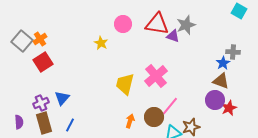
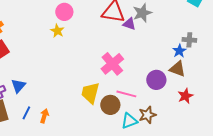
pink circle: (123, 24) -> (64, 12), moved
yellow trapezoid: (125, 84) -> (90, 93), moved
purple circle: (215, 100) -> (156, 80), moved
pink line: (170, 106) -> (126, 94), turned 66
orange arrow: (130, 121) -> (44, 116), moved

